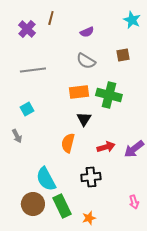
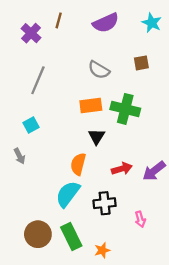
purple semicircle: (87, 32) -> (106, 23), moved, size x1.6
gray line: (33, 70) -> (38, 80), turned -60
cyan semicircle: (46, 179) -> (68, 194), moved, turned 65
pink arrow: (134, 202) -> (140, 219), moved

